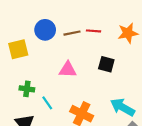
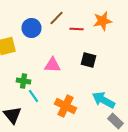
brown line: (72, 33) -> (56, 18), moved, turned -35
orange star: (128, 33) -> (102, 21), moved
green cross: (27, 89) -> (24, 81), moved

